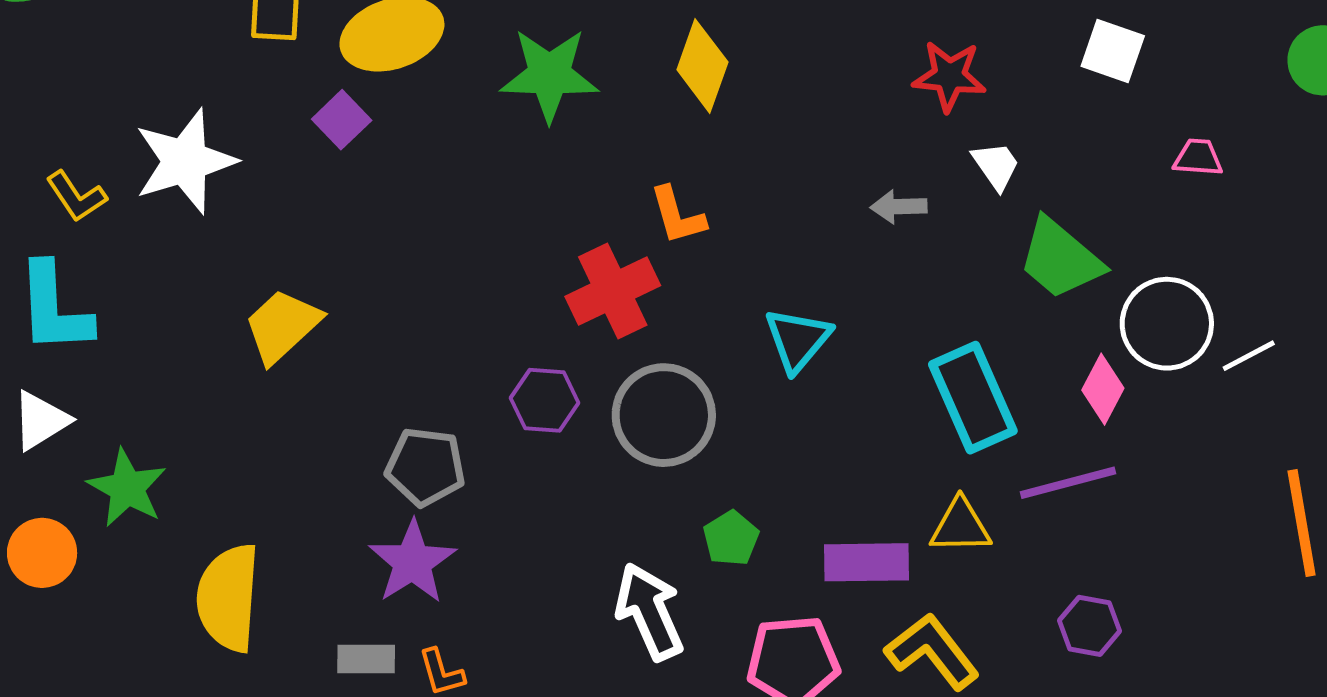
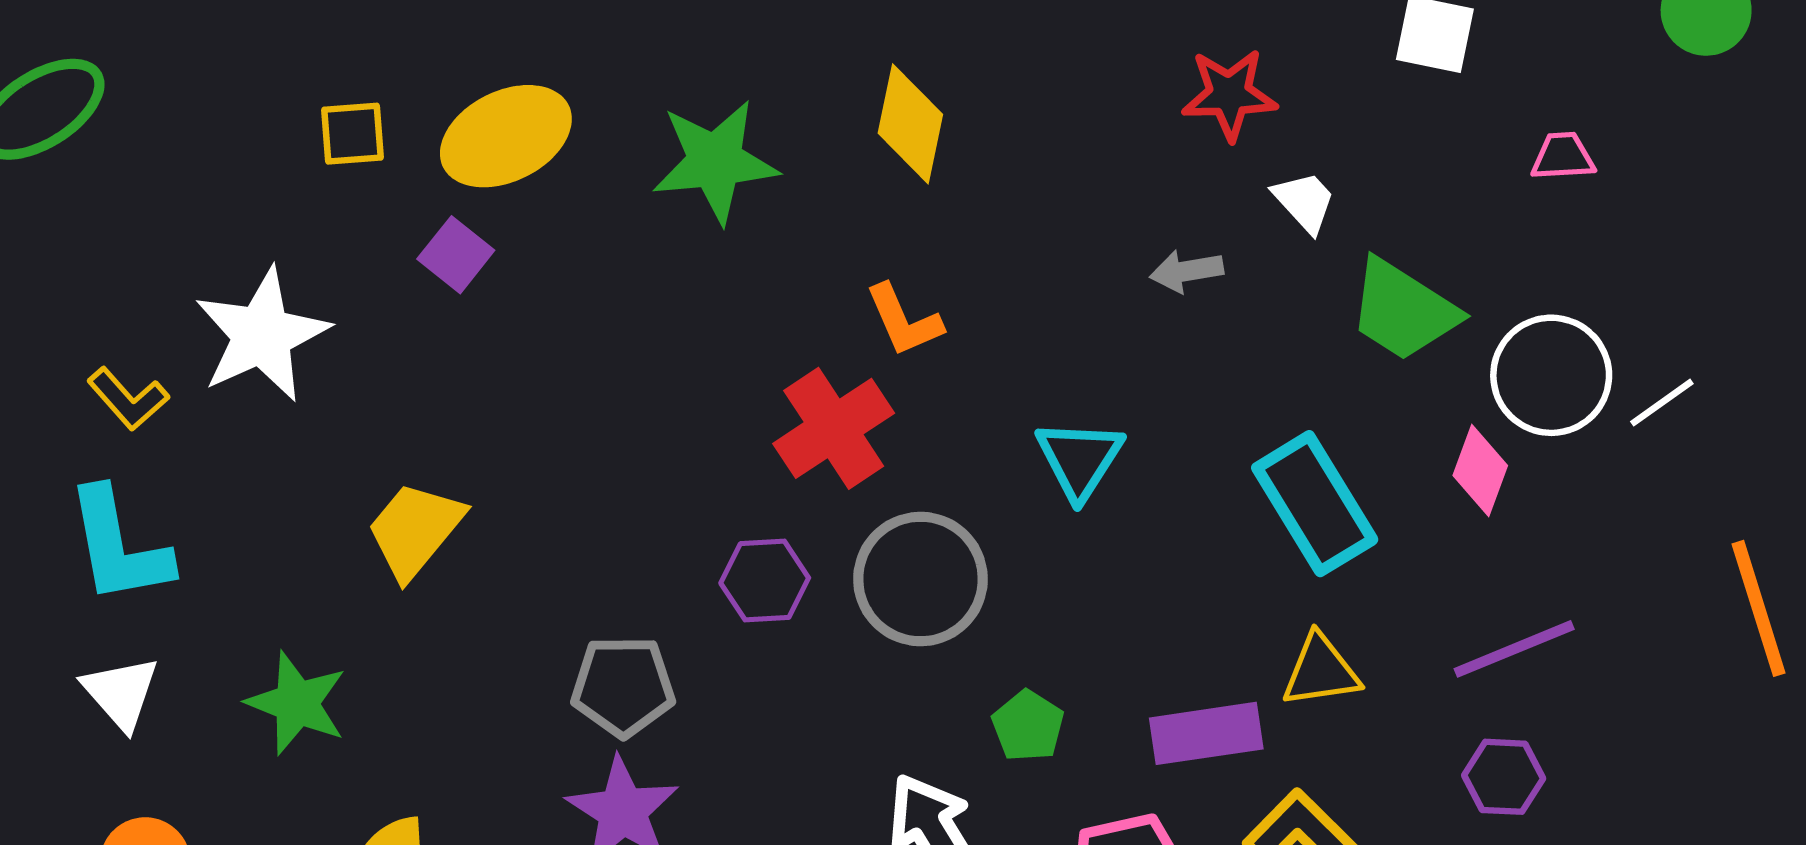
white triangle: (41, 420) -> (121, 693), turned -32
purple line: (1068, 483) -> (1514, 649), moved
green star: (127, 488) -> (297, 703), moved

